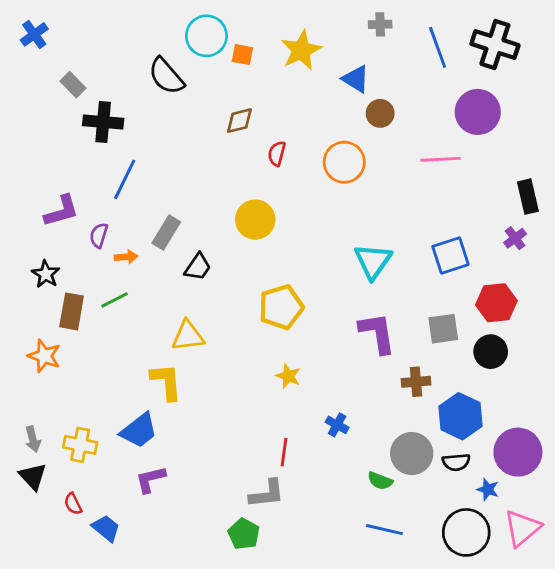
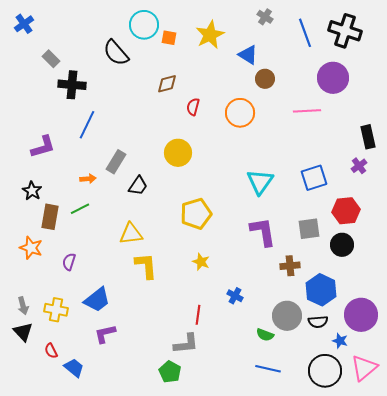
gray cross: (380, 24) -> (265, 17), turned 35
purple semicircle: (99, 235) -> (69, 262), moved
yellow L-shape: (166, 382) -> (146, 266), moved

